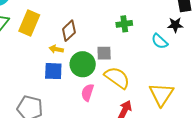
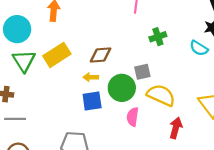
yellow rectangle: (29, 23) -> (57, 55), turned 45
brown diamond: (69, 31) -> (101, 55), turned 50

